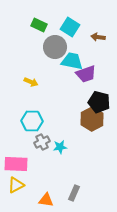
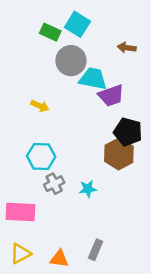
cyan square: (70, 27) -> (77, 24), moved
cyan star: (60, 147) -> (88, 189), moved
yellow triangle: (16, 185) -> (20, 254), moved

